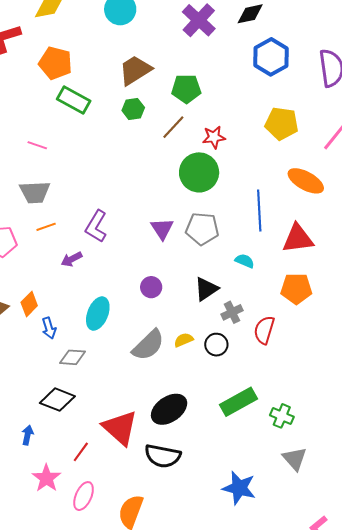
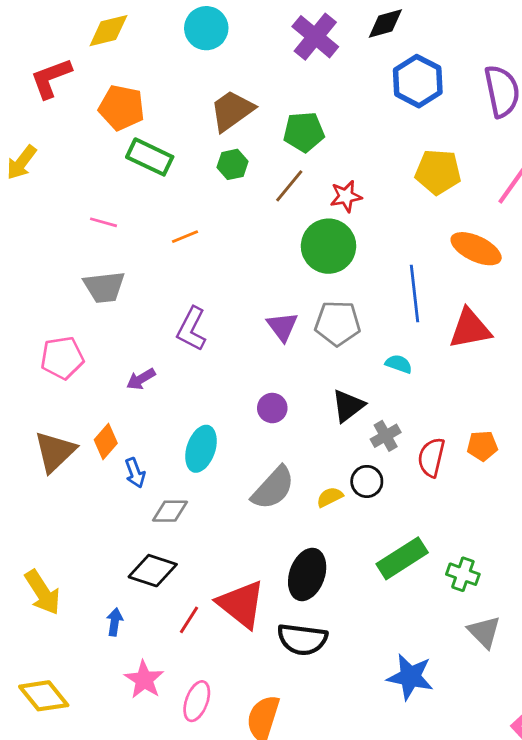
orange line: (46, 227) -> (185, 237), moved
purple arrow: (72, 259) -> (141, 379), moved
orange pentagon: (296, 289) -> (482, 446), moved, size x0.7
yellow semicircle: (184, 340) -> (330, 497), moved
black ellipse: (169, 409) -> (307, 574), turned -33
red line: (81, 452) -> (189, 620), moved

